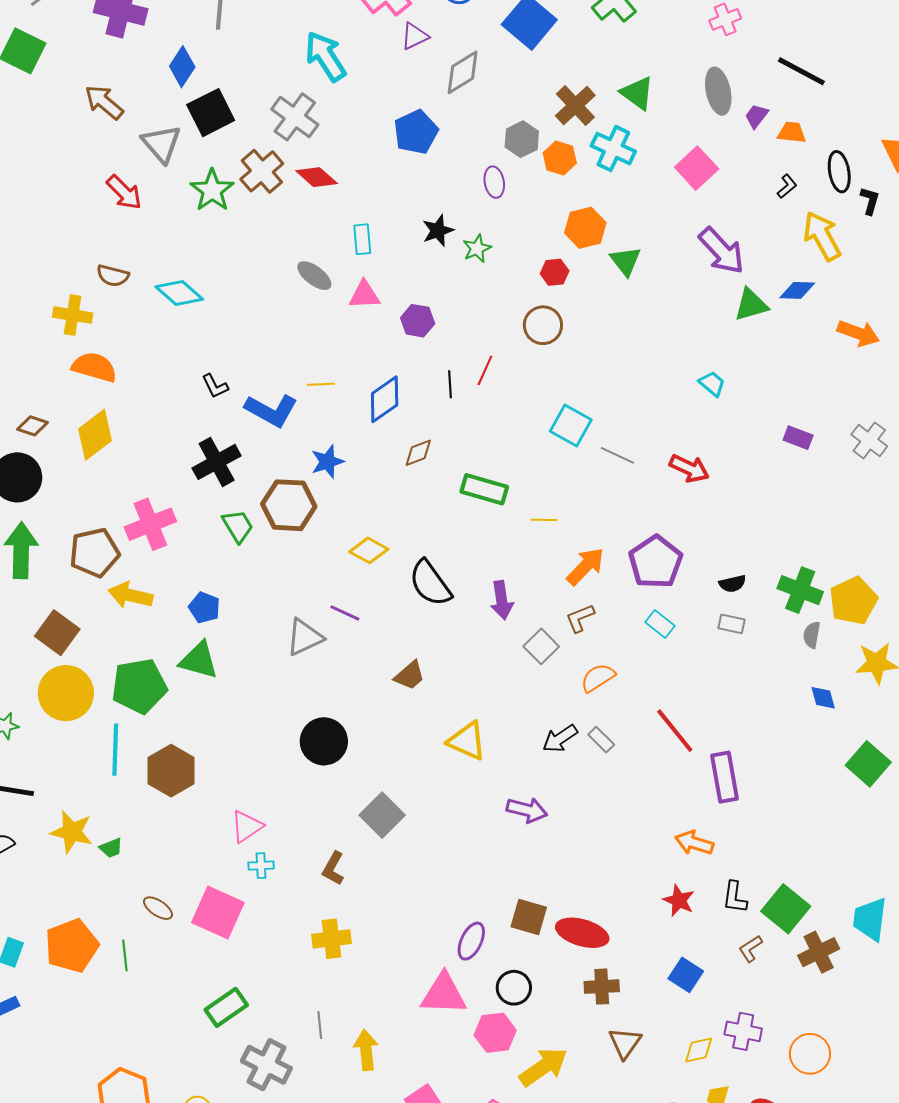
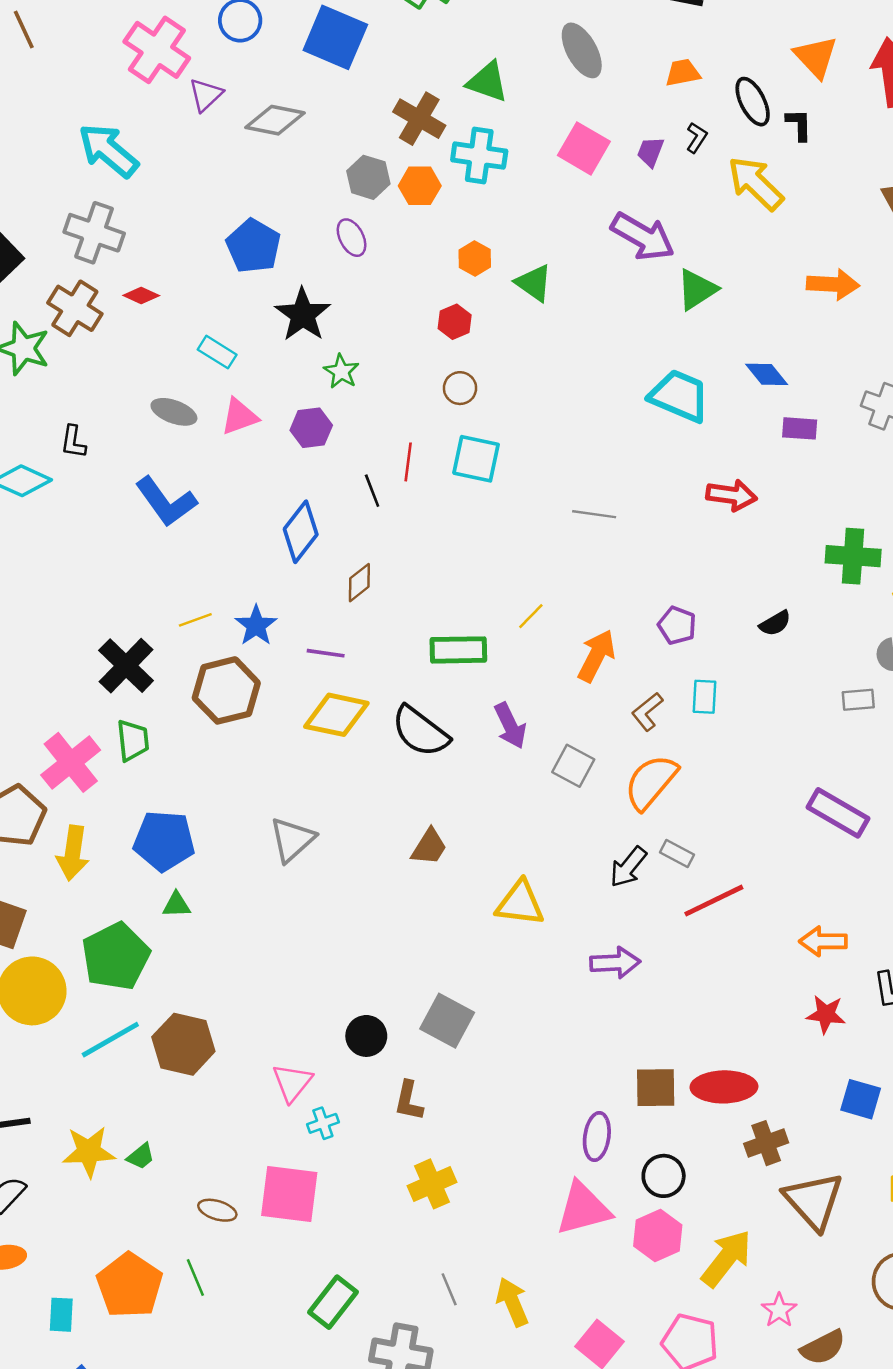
gray diamond: (463, 72) -> (275, 120), turned 60
purple trapezoid: (756, 116) -> (650, 152), moved
blue pentagon: (416, 132) -> (253, 246), moved
red diamond: (317, 177) -> (141, 295), size x0.7
orange hexagon: (585, 228) -> (475, 258), size x0.7
black star: (438, 231) -> (303, 315), size x1.4
cyan rectangle: (362, 239) -> (217, 352), turned -36
green star: (477, 248) -> (341, 371), moved
blue diamond: (797, 290) -> (767, 374), moved, turned 66
brown circle: (543, 325) -> (460, 388), size x0.7
yellow line: (321, 384) -> (195, 620), moved
cyan trapezoid: (712, 384) -> (679, 396), size x1.8
black L-shape: (215, 386) -> (73, 442), moved, turned 52
blue L-shape: (271, 410) -> (166, 502), moved, turned 42
cyan square: (571, 425) -> (476, 459), moved
red arrow: (689, 468) -> (732, 495), moved
green rectangle: (484, 489) -> (458, 650), moved
yellow line: (544, 520) -> (531, 616), turned -30
green trapezoid: (238, 526) -> (133, 740), moved, turned 42
yellow diamond: (369, 550) -> (336, 715), size x1.4
purple pentagon: (656, 562) -> (677, 625), size x0.6
green cross: (800, 590) -> (853, 556), moved
yellow arrow: (130, 595) -> (73, 853), turned -78
blue pentagon: (204, 608) -> (164, 841), size x1.6
purple line: (345, 613) -> (326, 653), moved
brown L-shape: (580, 618) -> (647, 712), moved
cyan rectangle: (660, 624) -> (704, 697), turned 72
gray rectangle: (732, 624) -> (858, 700), moved
green triangle: (199, 660) -> (176, 905), size x0.6
orange semicircle: (598, 678) -> (651, 782), size x1.4
red line: (675, 731) -> (714, 901), moved, turned -60
black circle: (324, 741) -> (366, 1036), moved, size x0.7
cyan line: (115, 750) -> (110, 1040), turned 75
purple rectangle: (724, 777) -> (838, 813), moved, turned -33
brown triangle: (625, 1043) -> (814, 1201), size x1.5

